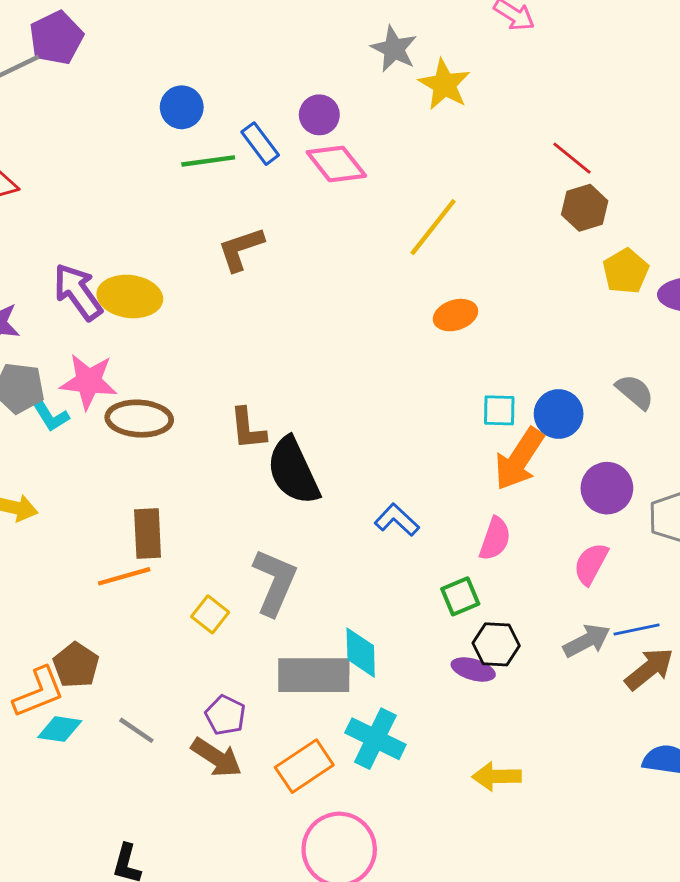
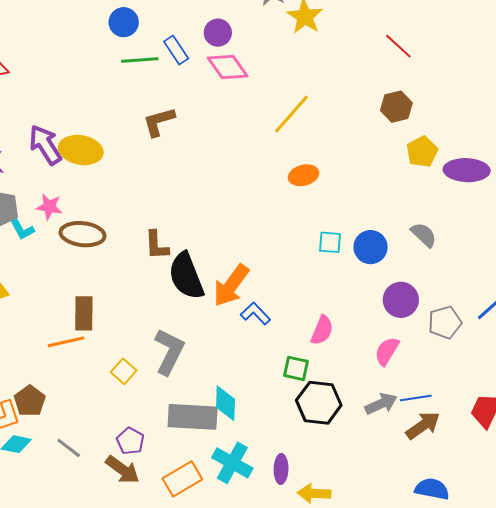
red line: (572, 158) -> (398, 46), moved
pink star: (89, 381) -> (49, 207), size x0.7
orange arrow: (519, 459) -> (231, 285), moved
green square: (460, 596) -> (296, 368), turned 32
black hexagon: (496, 644) -> (319, 403), size x1.4
purple ellipse: (473, 669) -> (281, 469), moved, turned 72

